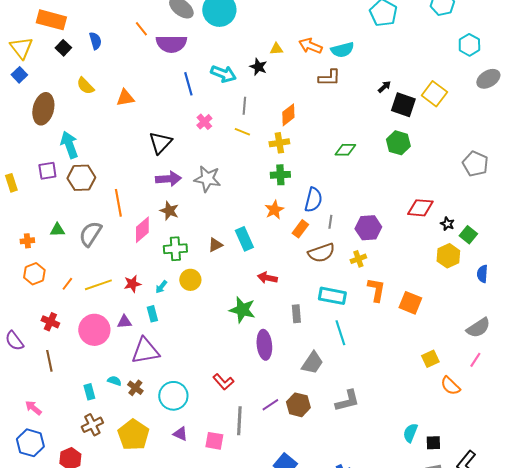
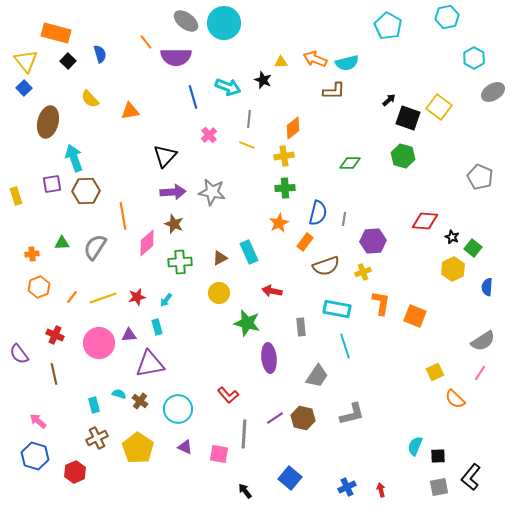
gray line: (330, 222) -> (344, 219), moved
yellow circle: (190, 280) -> (219, 293), moved

